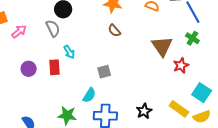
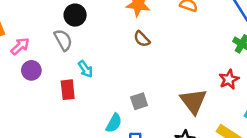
brown triangle: (162, 46) -> (193, 101), moved
purple circle: (29, 69) -> (31, 70), moved
gray square: (104, 72) -> (139, 101), moved

